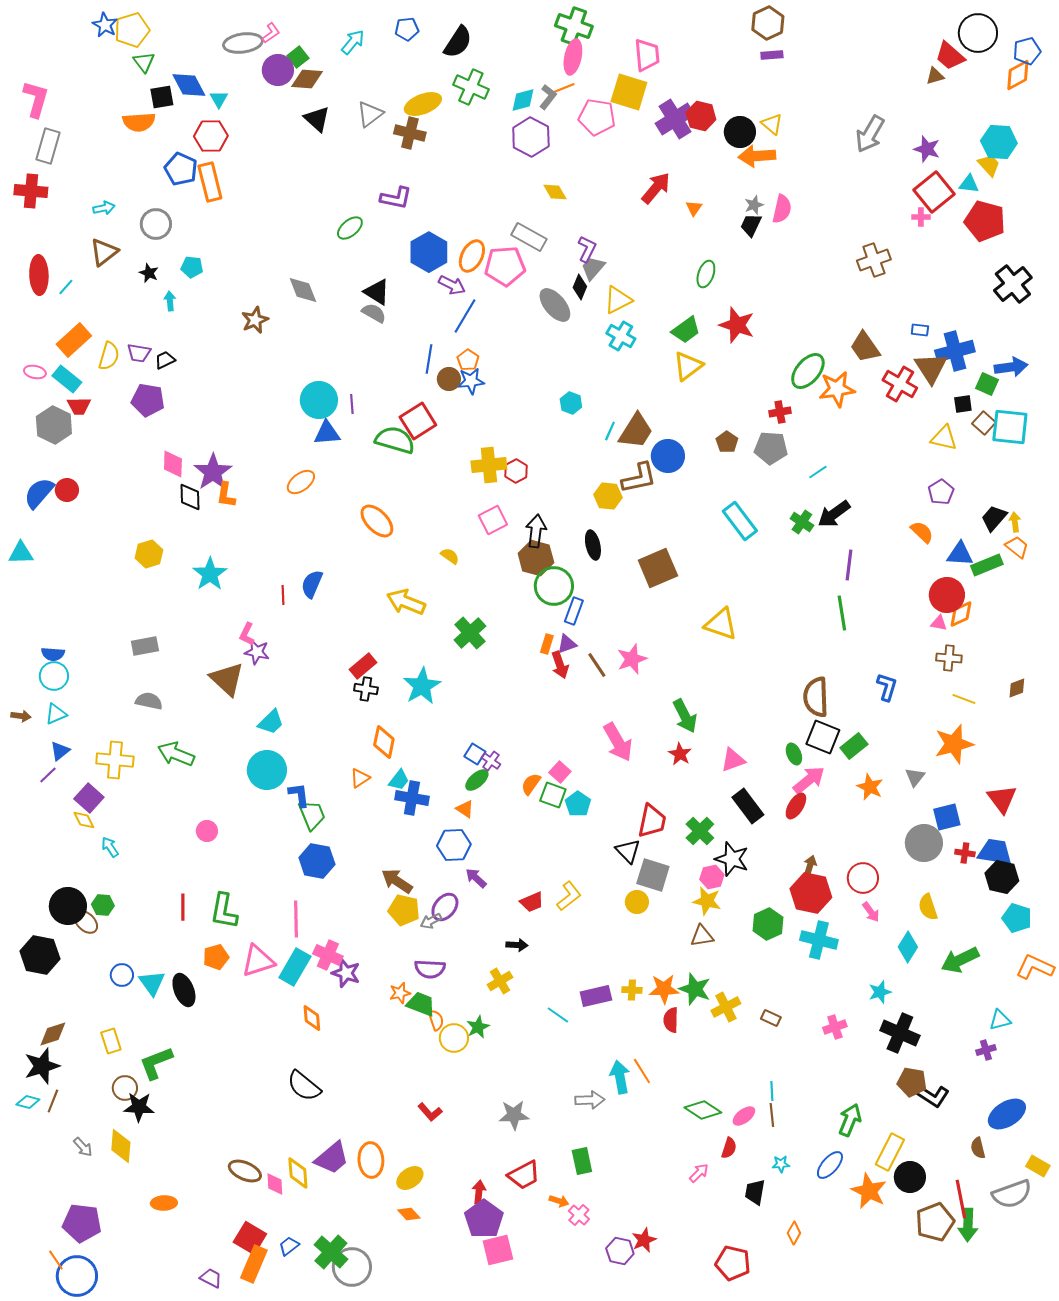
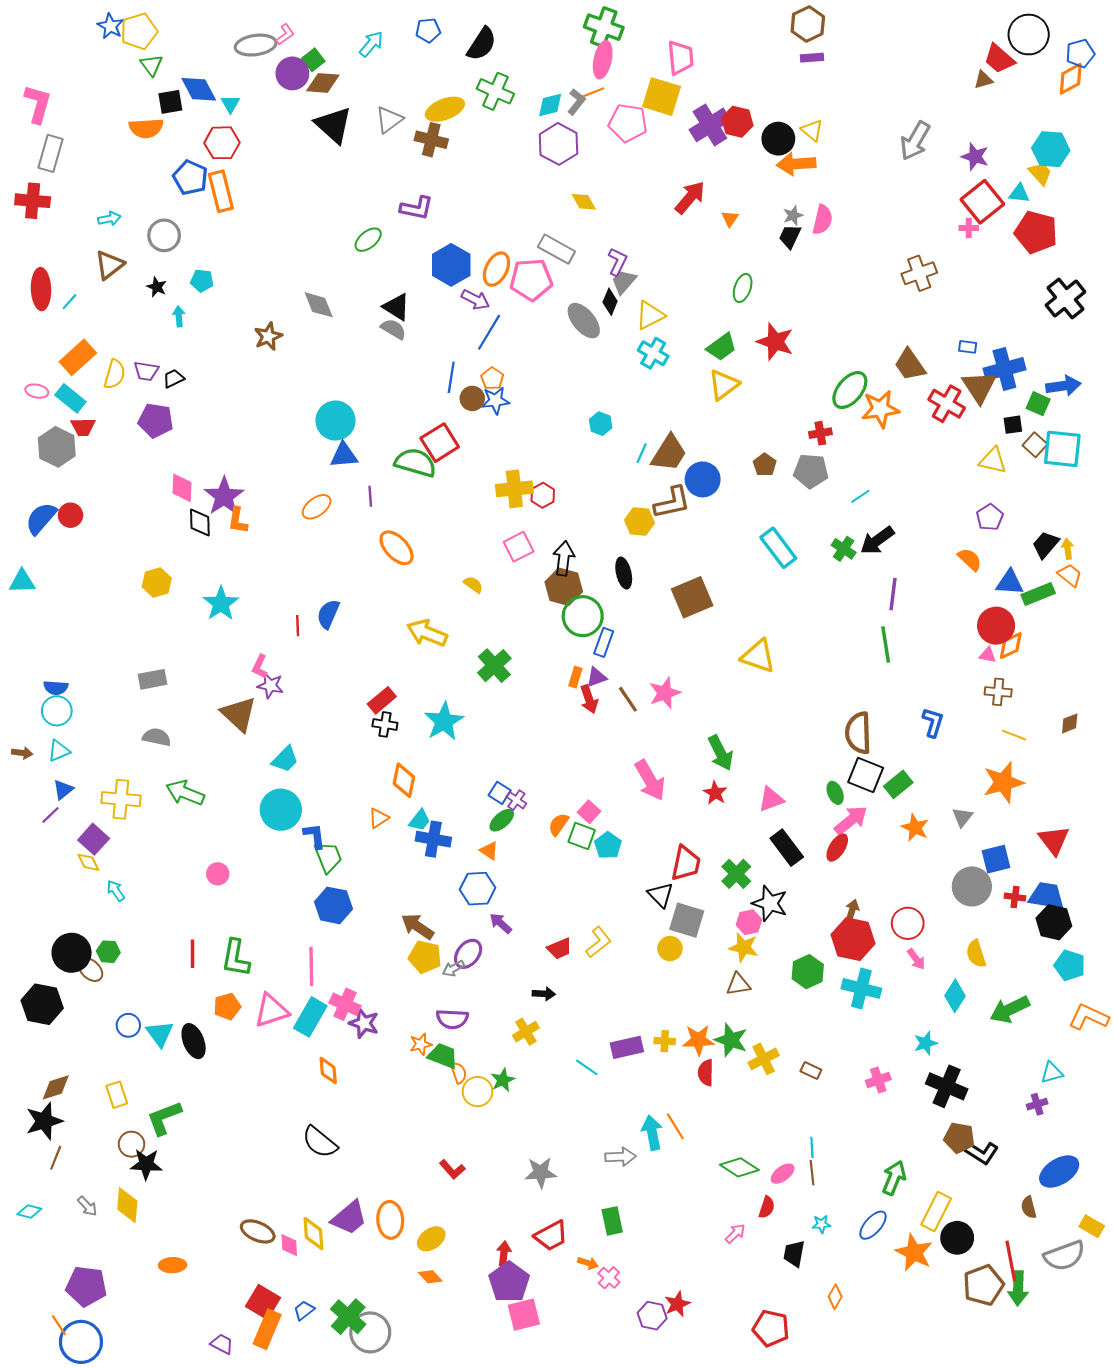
black triangle: (317, 119) -> (333, 125), size x1.4
purple line: (352, 404) -> (370, 496), moved
cyan diamond: (28, 1102) -> (29, 1211), moved

